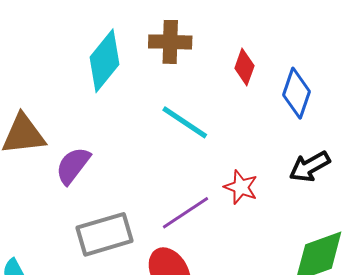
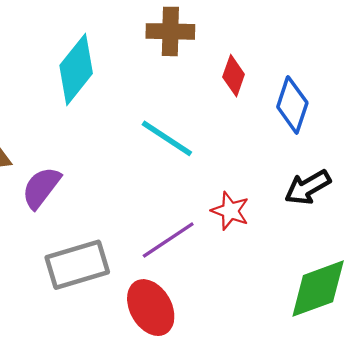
brown cross: (170, 42) -> (170, 31), moved

